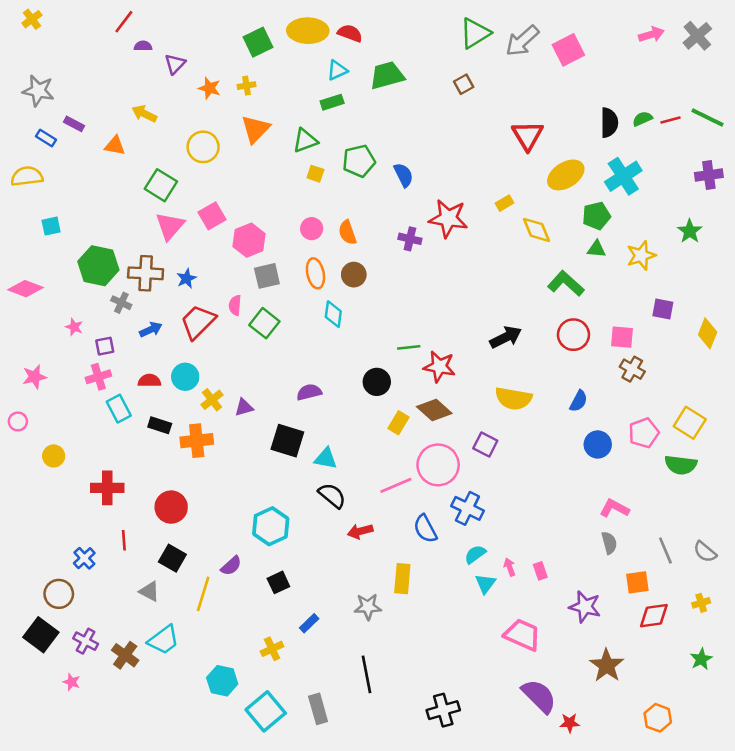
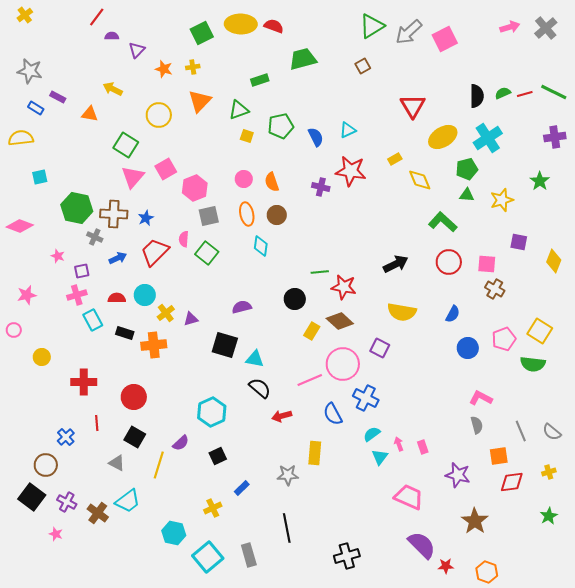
cyan triangle: (337, 70) -> (348, 130), moved
orange hexagon: (658, 718) -> (487, 572), moved

